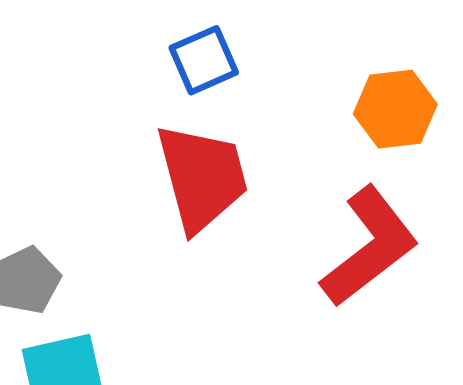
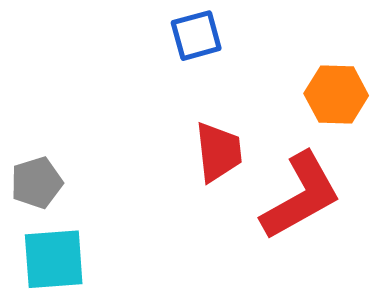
red trapezoid: (202, 177) -> (219, 152), moved, size x0.7

